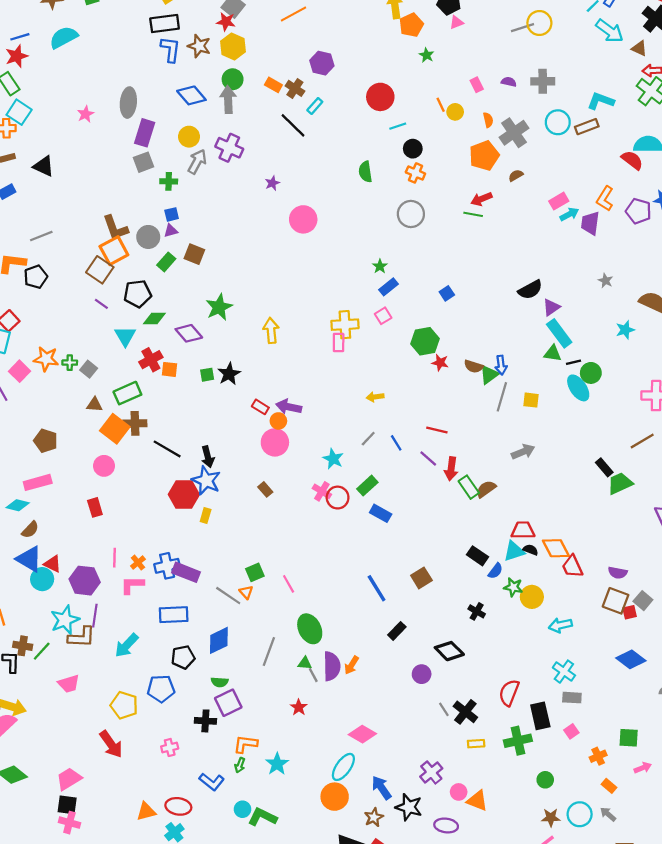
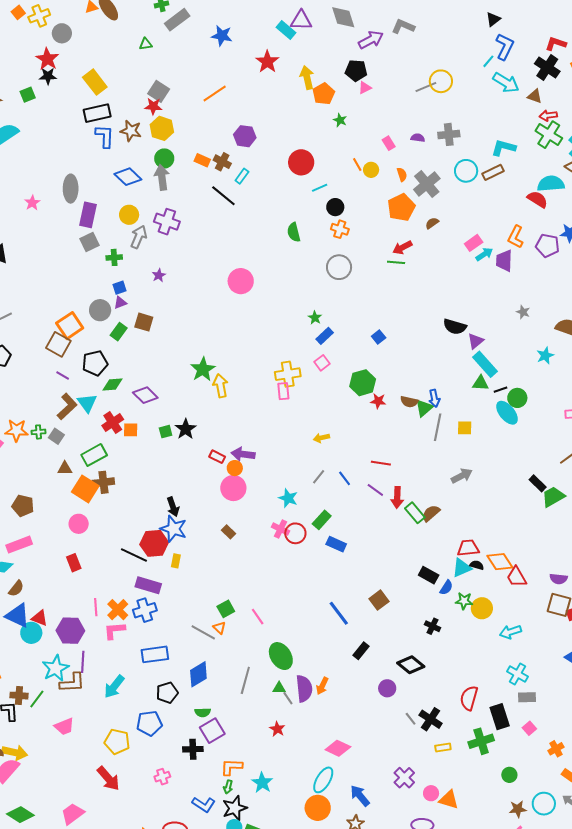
purple star: (272, 183) -> (159, 275), moved
brown L-shape: (115, 228) -> (67, 407), moved, turned -108
black semicircle: (530, 290) -> (455, 327), turned 50
green star: (219, 307) -> (203, 369), moved
black line: (167, 449) -> (134, 555), moved
orange cross: (138, 563) -> (118, 610), size x1.5
purple rectangle: (186, 572) -> (148, 585), moved
black star: (409, 807) -> (235, 808), moved, turned -30

